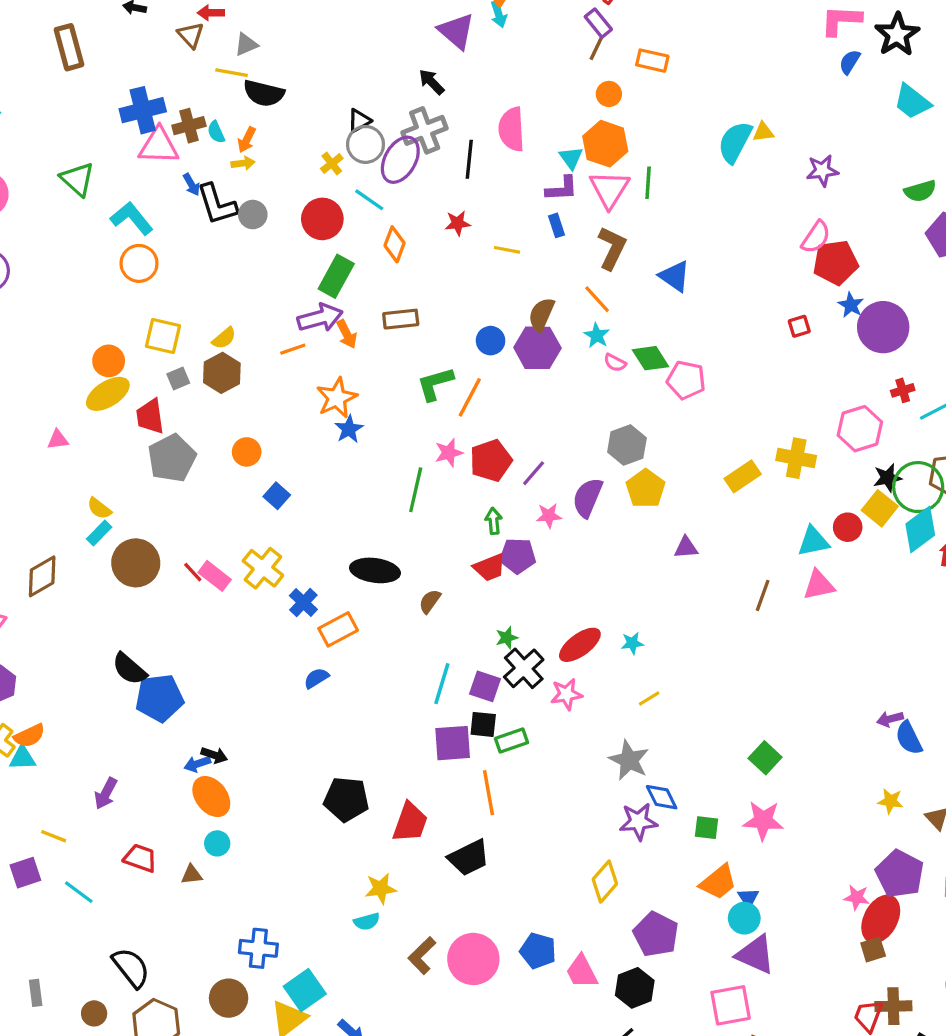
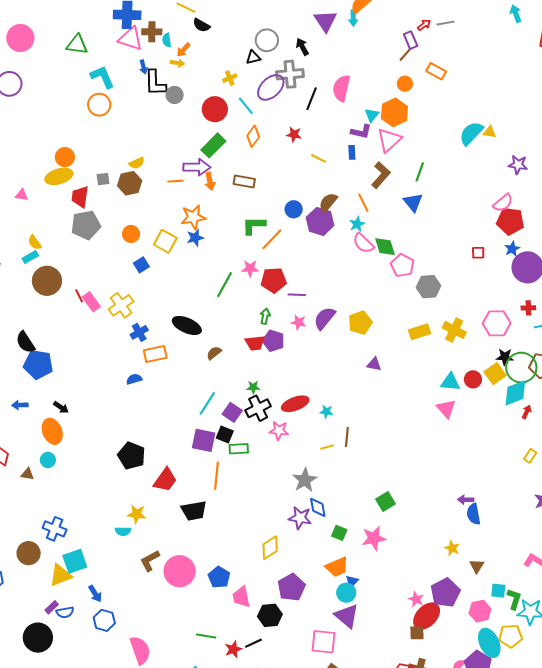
black semicircle: (264, 93) -> (201, 25), size x0.7
gray circle: (366, 144) -> (267, 40), moved
green triangle: (77, 179) -> (77, 45), turned -50
green line: (648, 183) -> (420, 172), moved
yellow square: (163, 336) -> (165, 241), moved
pink semicircle: (615, 363) -> (363, 243), size x1.6
gray hexagon: (627, 445) -> (428, 287), moved
purple line: (534, 473) -> (297, 295), turned 36
pink triangle: (819, 585) -> (446, 409), turned 45
brown line: (763, 595) -> (347, 437), moved, turned -30
blue arrow: (197, 764) -> (20, 405), moved
pink star: (763, 820) -> (374, 538), turned -30

